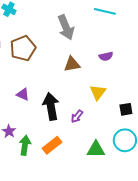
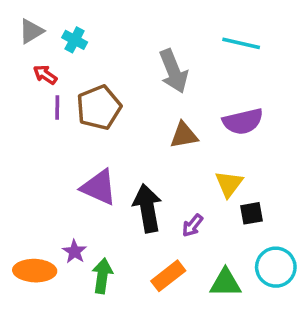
purple semicircle: (106, 56) -> (243, 121), size x1.6
purple triangle: (23, 94) -> (99, 187), size x1.6
black square: (126, 109) -> (252, 213), moved
orange rectangle: (52, 145) -> (168, 276), moved

